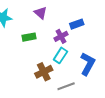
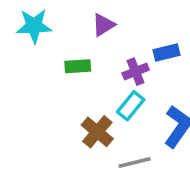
purple triangle: (41, 13) -> (103, 25), turned 40
brown cross: (44, 72) -> (97, 132), turned -30

